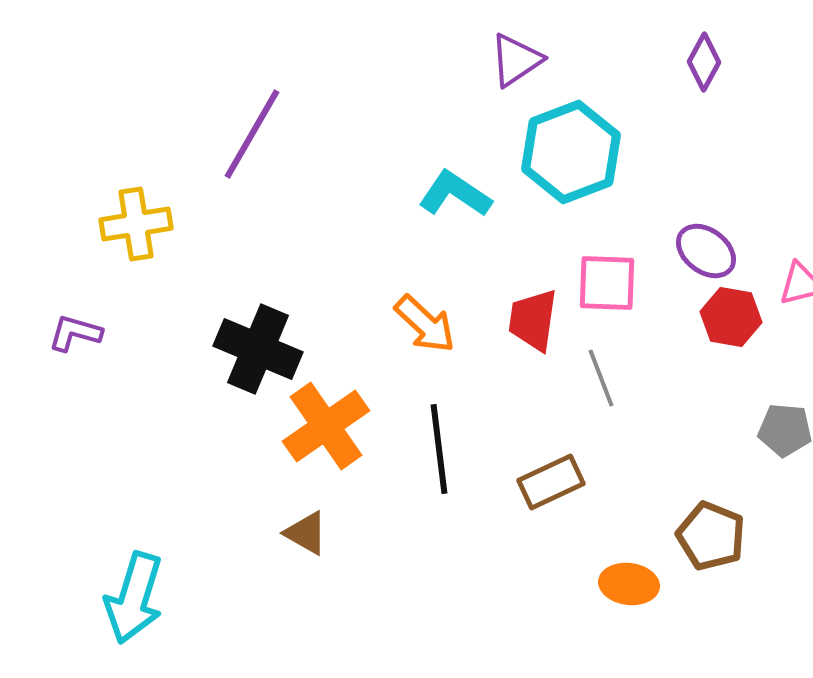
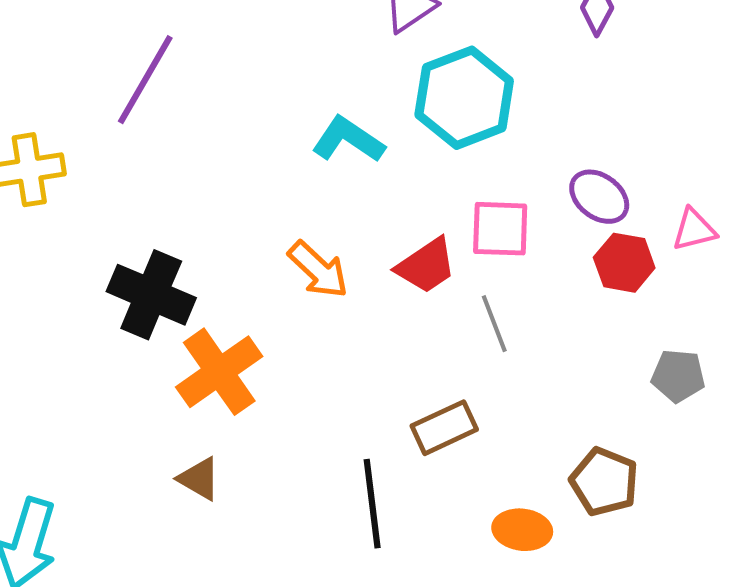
red trapezoid: (533, 320) -> (426, 266), turned -132
black line: (439, 449) -> (372, 504), moved

